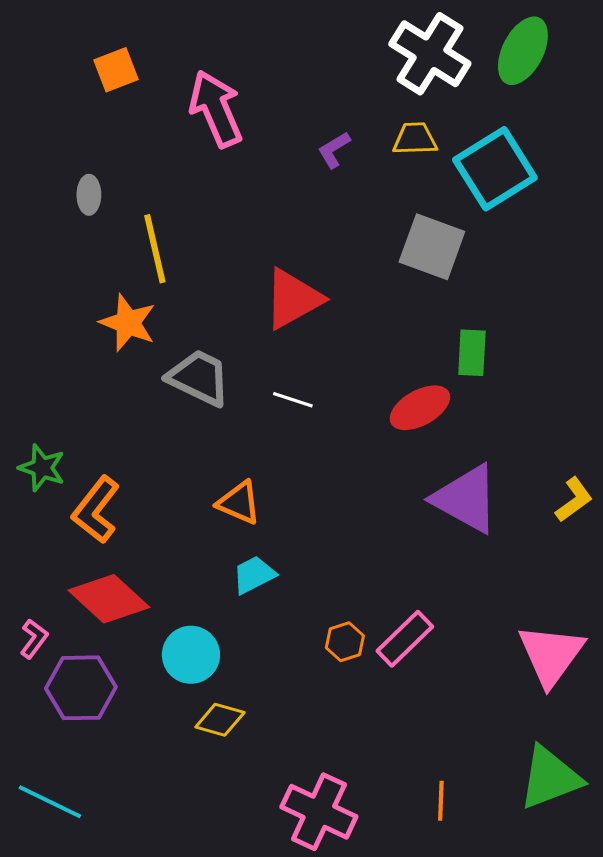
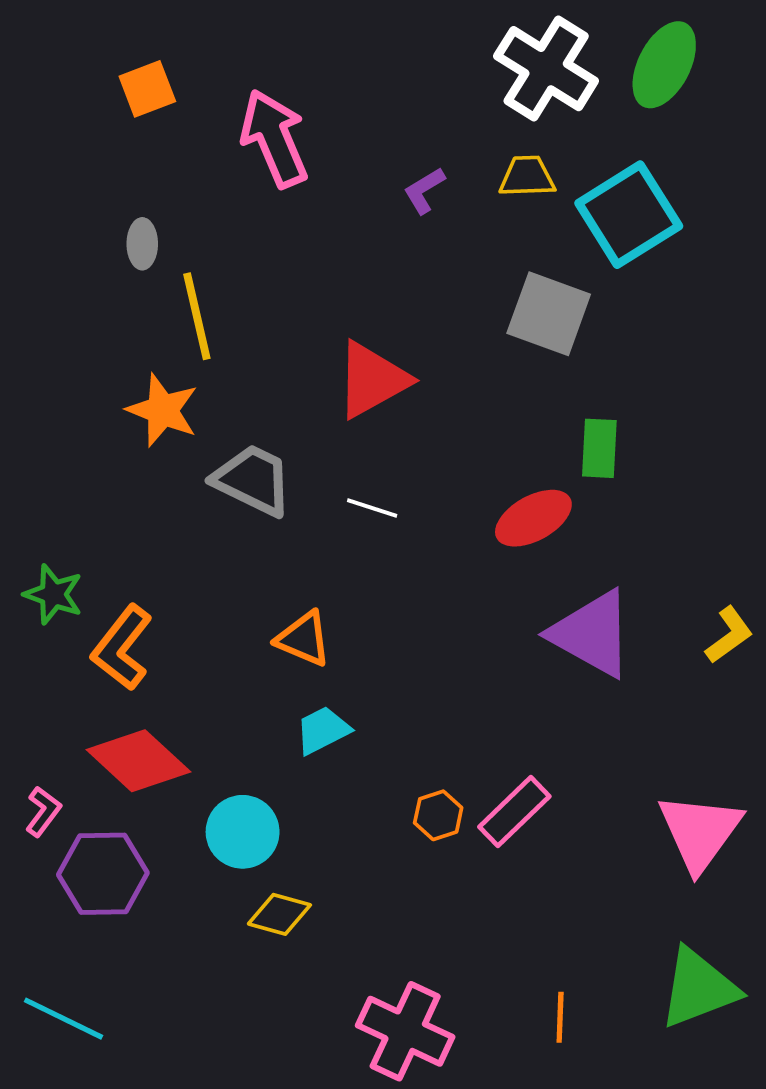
gray ellipse: (89, 195) -> (142, 244), moved

